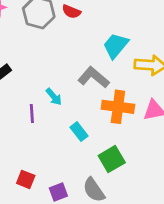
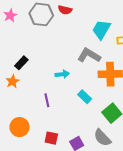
cyan arrow: (54, 97) -> (62, 74), turned -48
purple line: (32, 114) -> (47, 100), moved

